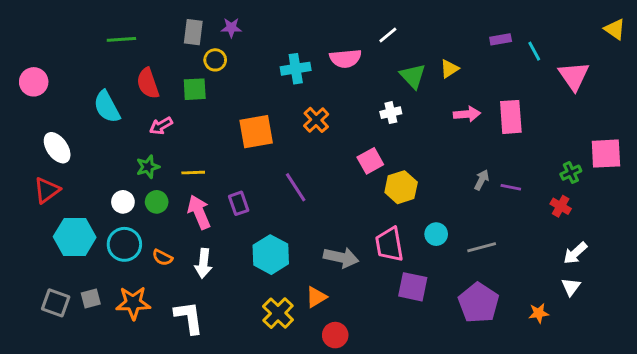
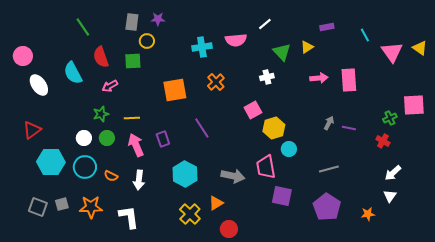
yellow triangle: (615, 29) -> (420, 48), moved
green line: (121, 39) -> (83, 27), turned 60
purple rectangle: (501, 39) -> (327, 27), moved
white ellipse: (57, 148) -> (39, 85), moved
cyan circle: (436, 234) -> (289, 149), moved

